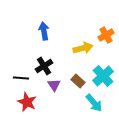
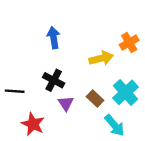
black cross: (44, 66) -> (54, 80), turned -30
black line: (21, 78) -> (15, 91), moved

